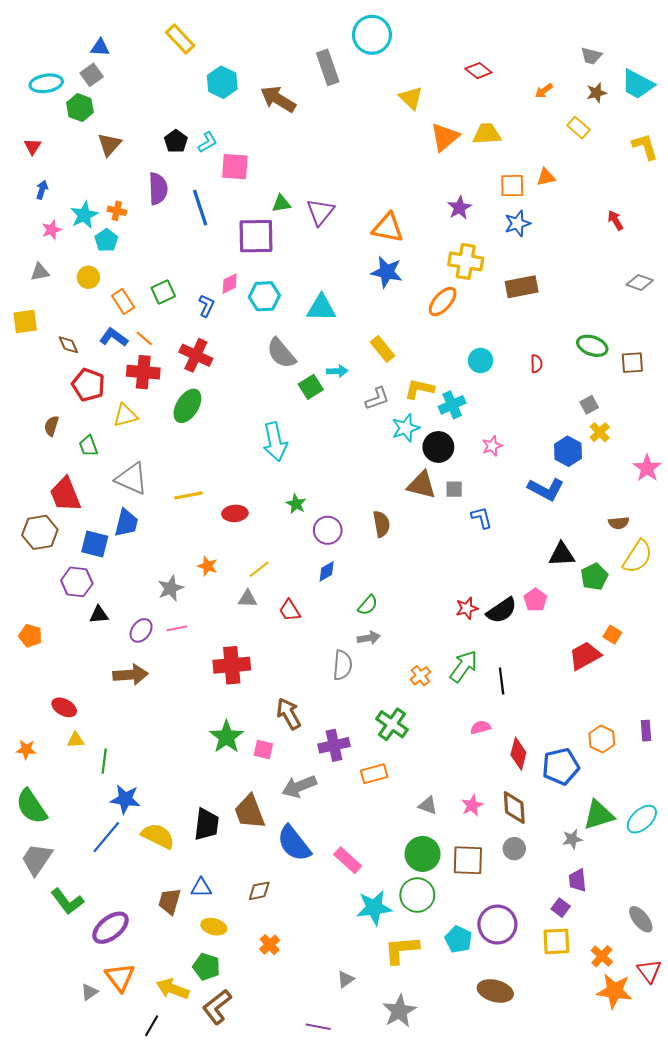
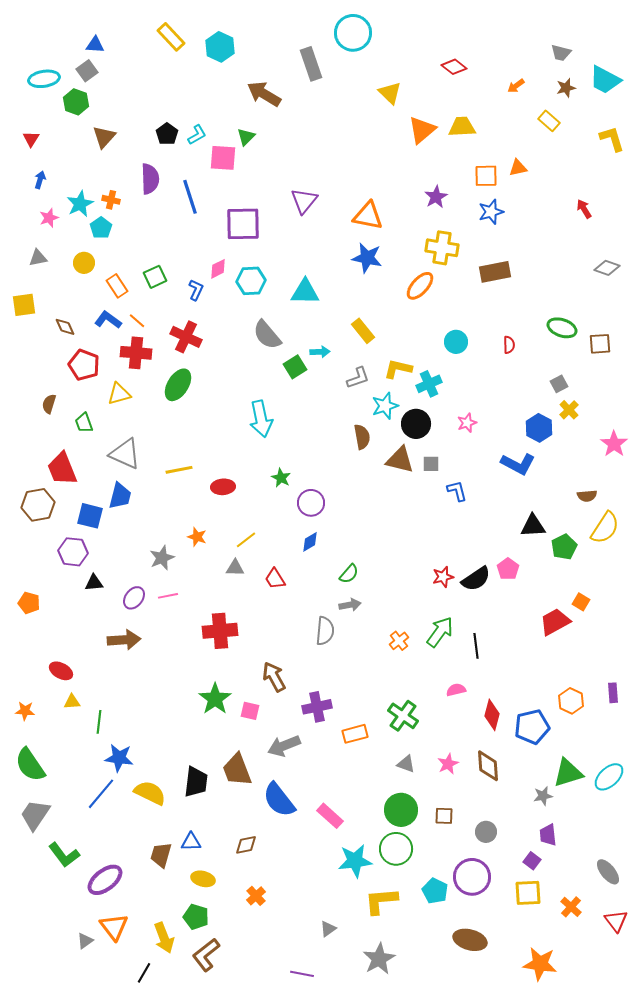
cyan hexagon: (222, 82) -> (220, 47), moved
green triangle: (281, 203) -> (246, 137), moved, turned -36
brown semicircle: (381, 524) -> (362, 437), moved
green cross: (392, 724) -> (403, 716), moved
gray circle: (514, 849) -> (486, 832), moved
brown square: (468, 860) -> (444, 816), size x0.6
yellow arrow: (173, 989) -> (164, 938), turned -132
orange star: (614, 991) -> (540, 964), moved

